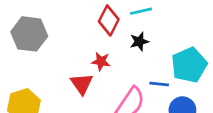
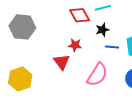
red diamond: (109, 20) -> (80, 15), turned -55
blue line: (159, 84) -> (112, 47), moved

